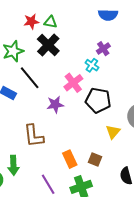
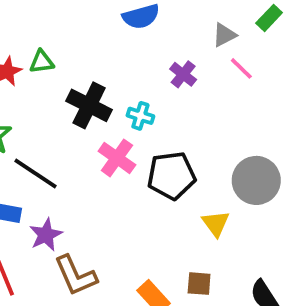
black cross: (48, 45) -> (89, 105), moved
purple cross: (103, 49) -> (183, 74), moved
purple star: (55, 105) -> (46, 235), moved

